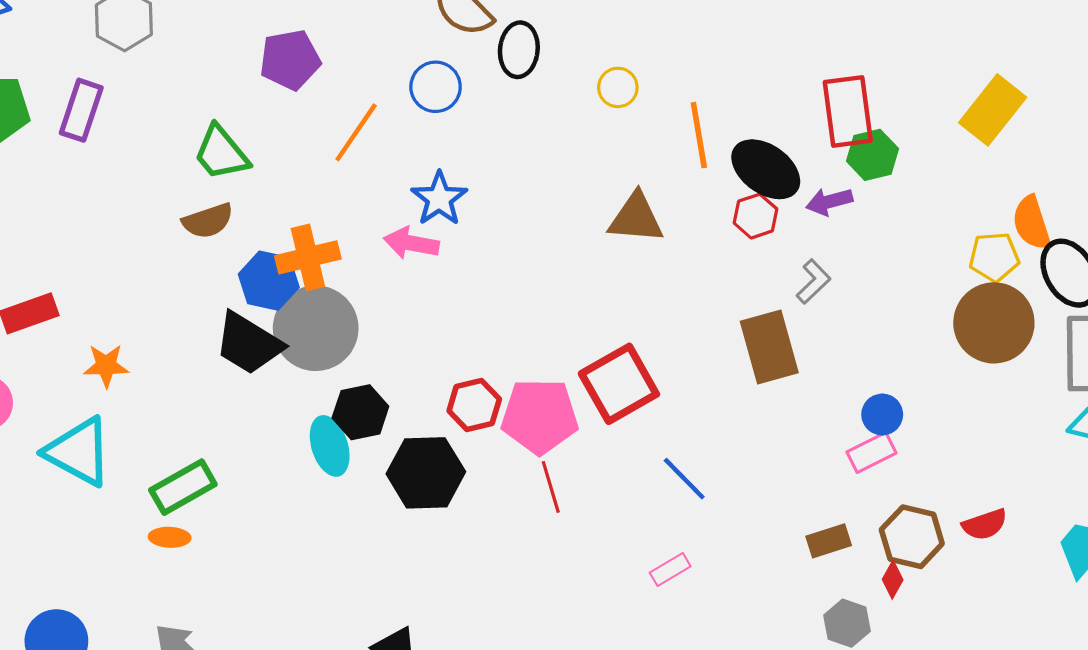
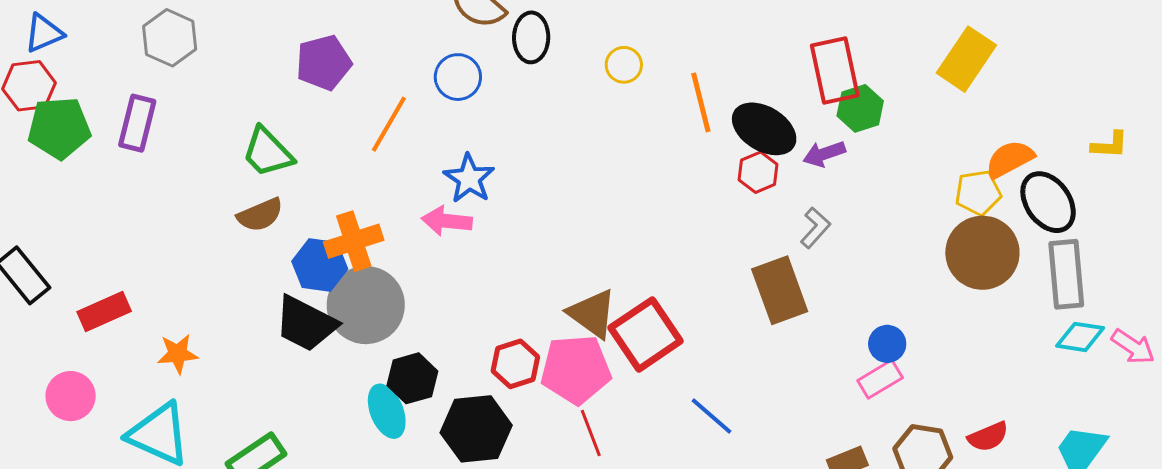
brown triangle: (636, 218) -> (592, 314), moved, turned 36
orange semicircle: (1032, 223) -> (1010, 159), turned 84

